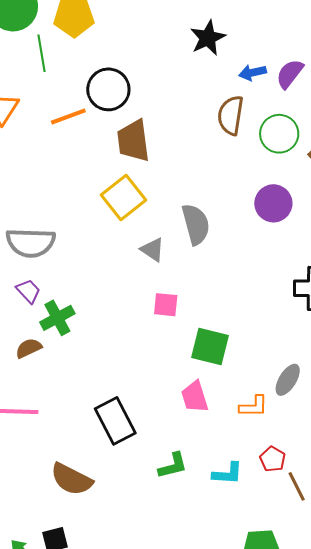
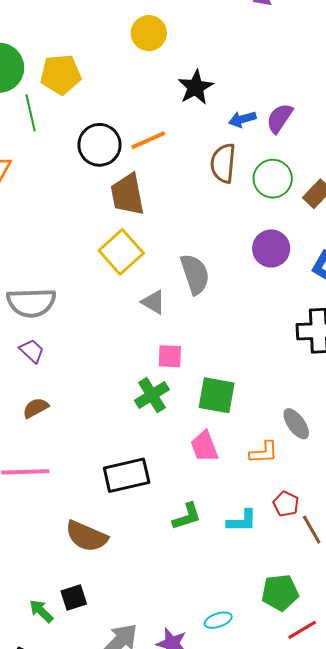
orange line: (68, 117) -> (148, 140), moved
green cross: (57, 318) -> (152, 395), moved
gray ellipse: (288, 380) -> (296, 424), turned -64
black rectangle: (115, 421) -> (127, 475), turned -72

